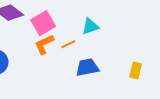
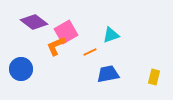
orange L-shape: (44, 44) -> (56, 46), moved

